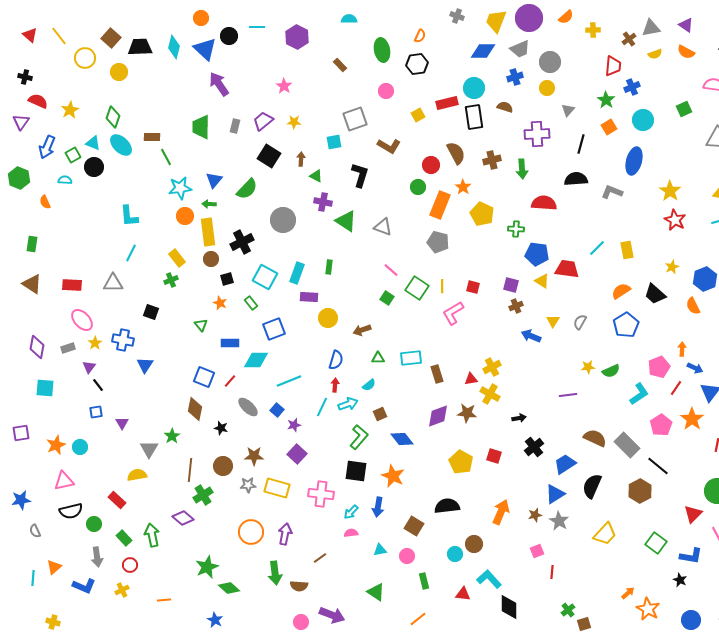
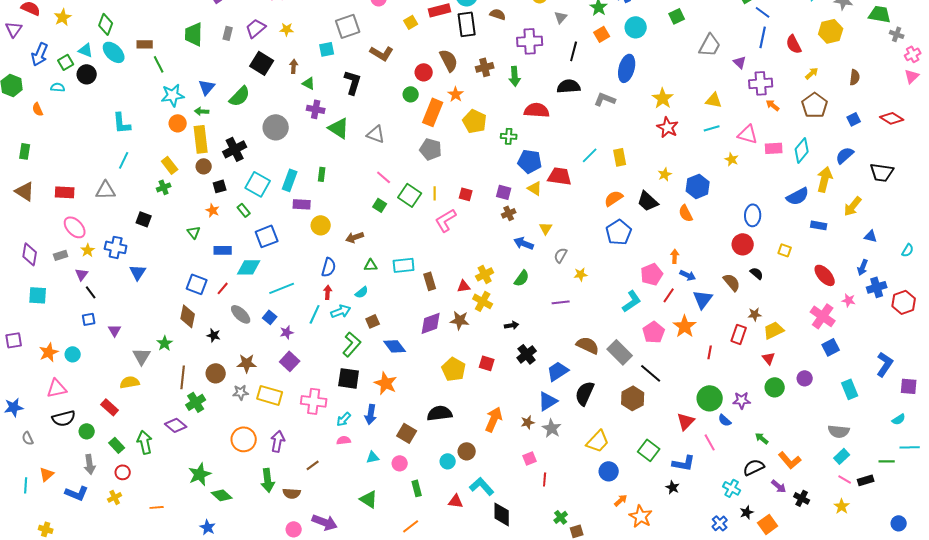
gray semicircle: (580, 322) -> (561, 255), moved
green semicircle: (611, 371) -> (522, 278), moved, turned -30
blue circle: (691, 620) -> (609, 471), moved

